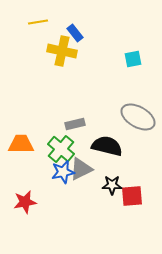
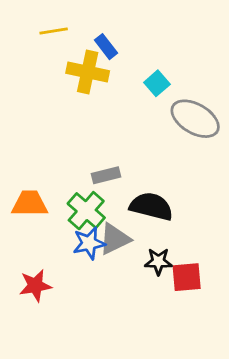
cyan square: (133, 59) -> (157, 83), moved, turned -30
gray ellipse: (138, 117) -> (195, 119), moved

